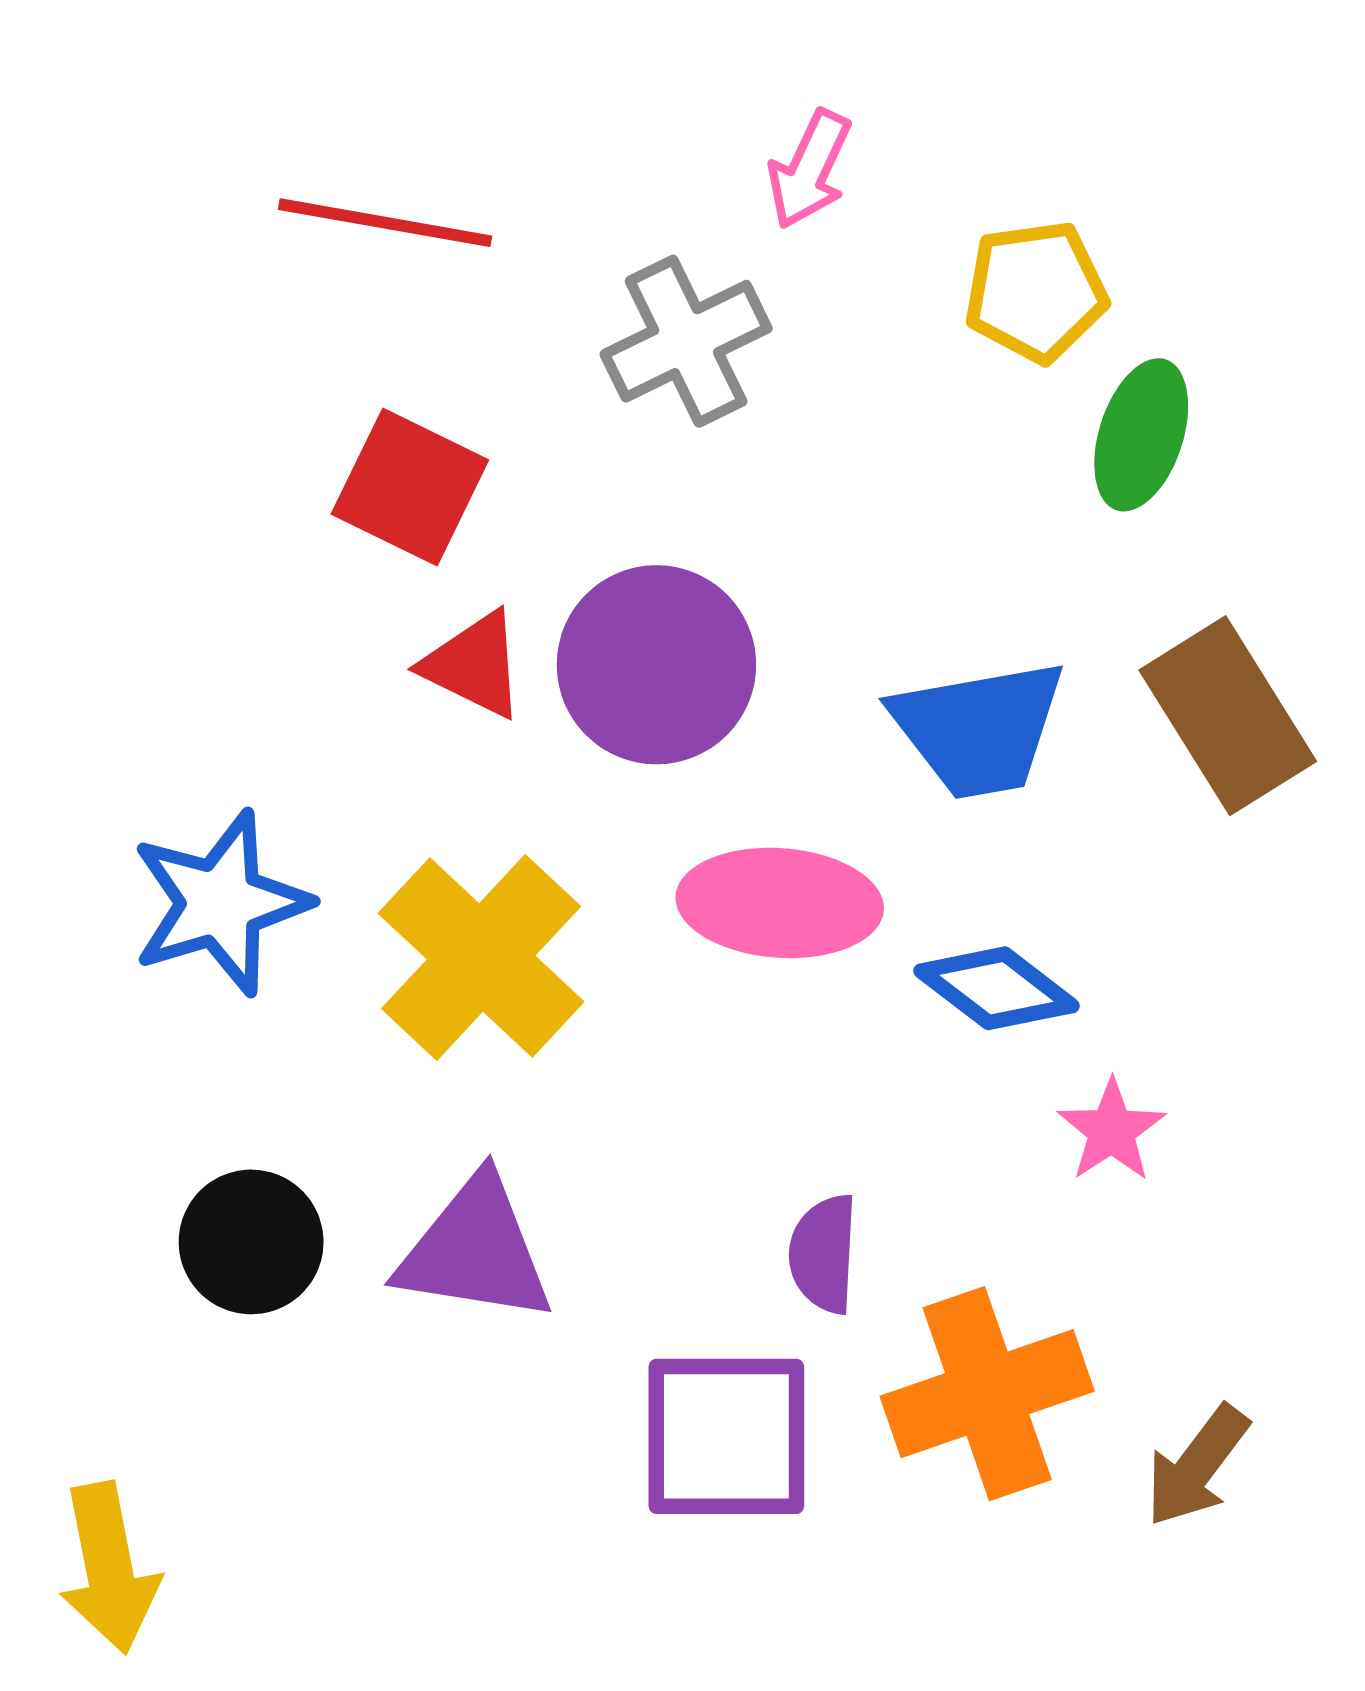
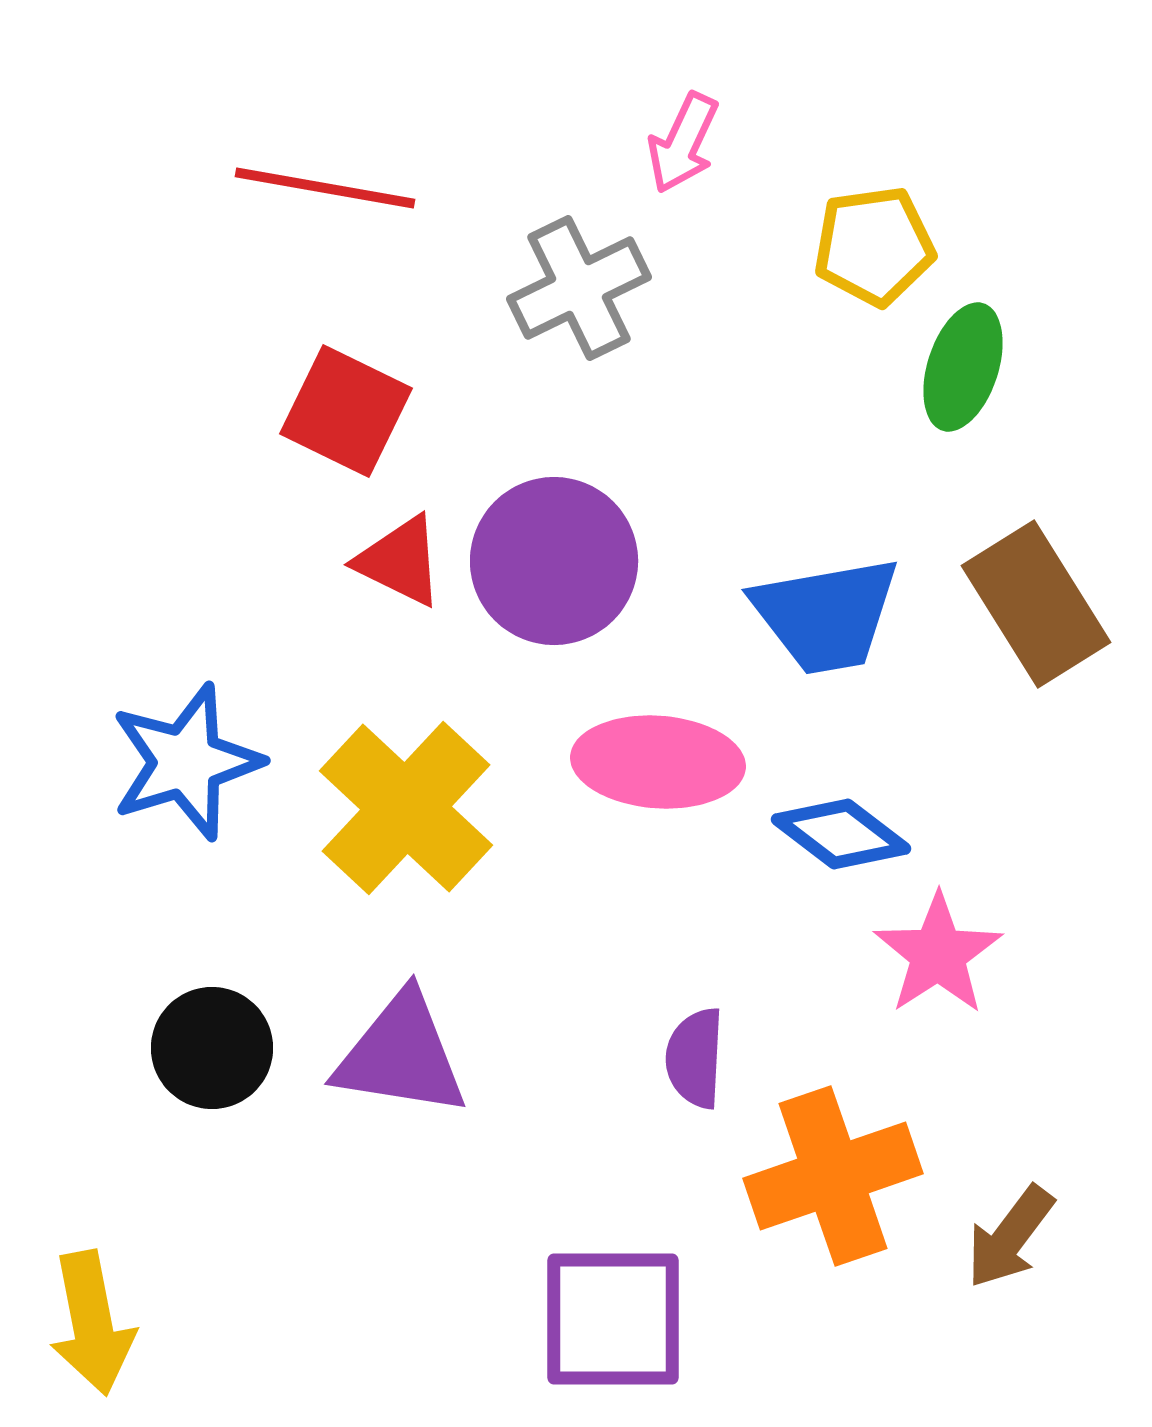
pink star: (1112, 1131) -> (938, 954), size x1.4
purple square: (726, 1436) -> (613, 1319), moved

